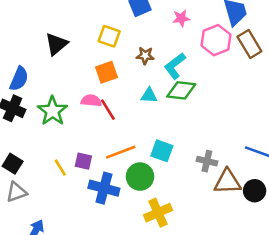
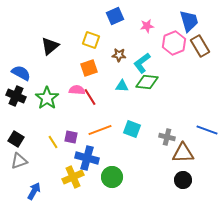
blue semicircle: (19, 79) -> (21, 73), turned -84
green circle: (140, 177) -> (112, 177), moved
black circle: (255, 191) -> (183, 180), moved
yellow cross: (158, 213) -> (73, 177), moved

